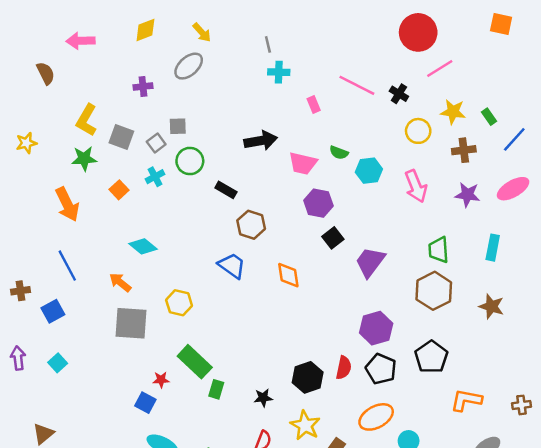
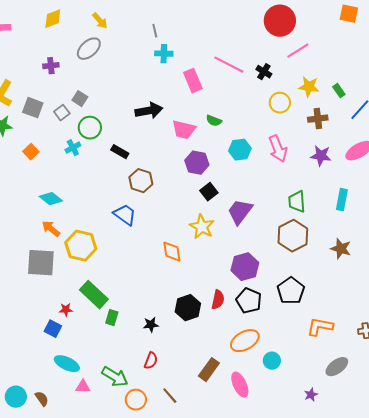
pink rectangle: (314, 105) -> (193, 81), size x1.6
gray square: (178, 126) -> (80, 99), turned 35
cyan hexagon: (369, 171) -> (240, 150), moved
cyan cross: (155, 177) -> (73, 148), moved
orange diamond: (288, 275) -> (172, 252), moved
orange arrow: (120, 282) -> (51, 229), moved
yellow hexagon: (179, 303) -> (81, 246), size x1.4
yellow star: (305, 425) -> (202, 227), moved

